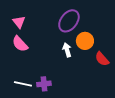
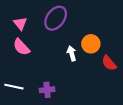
purple ellipse: (69, 21) -> (56, 18), moved
white line: (23, 84) -> (14, 87), moved

